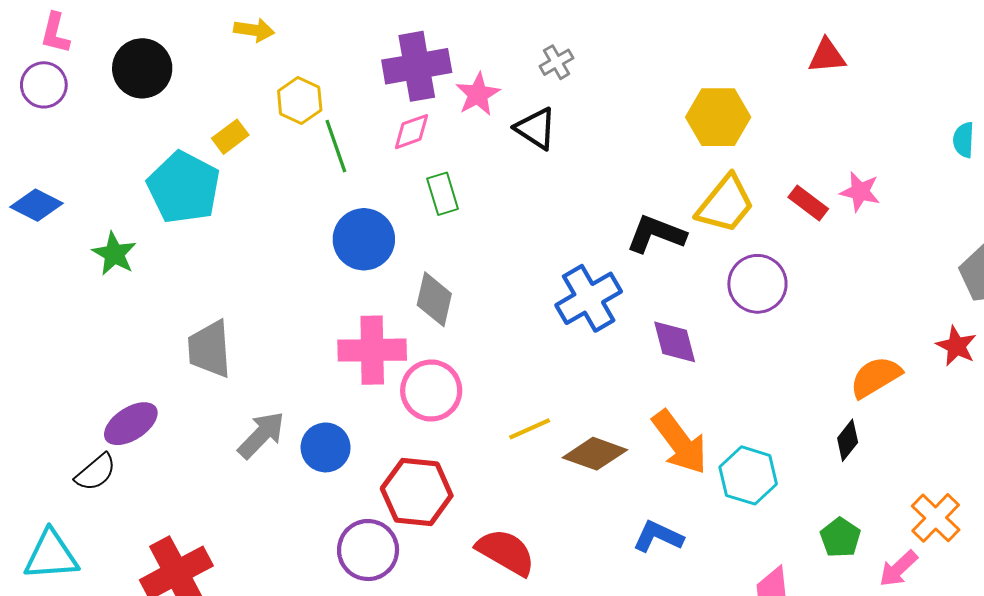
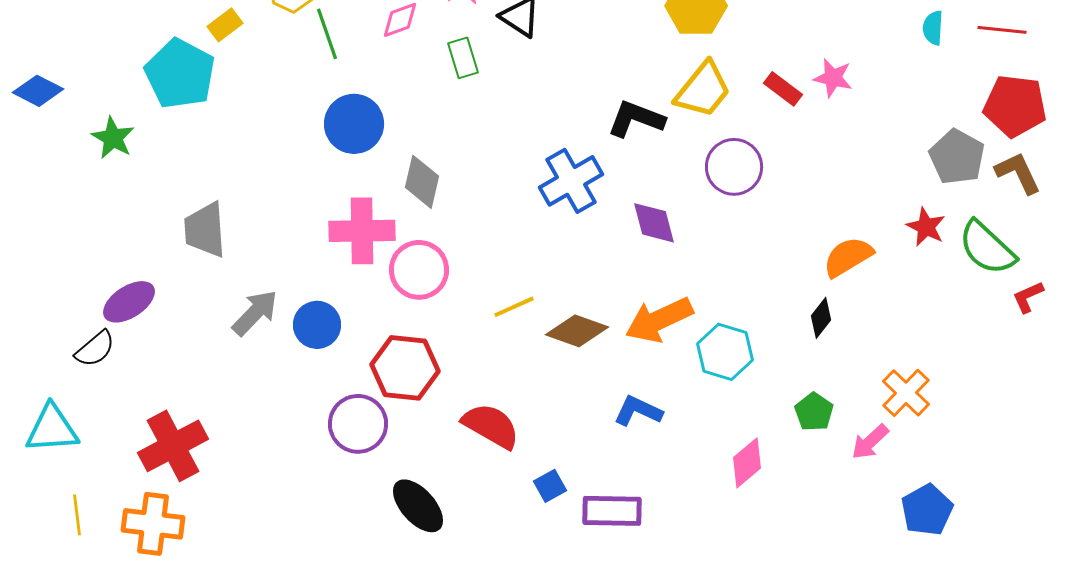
green rectangle: (443, 194) -> (463, 58), moved
orange arrow: (680, 442) -> (659, 320), turned 102

